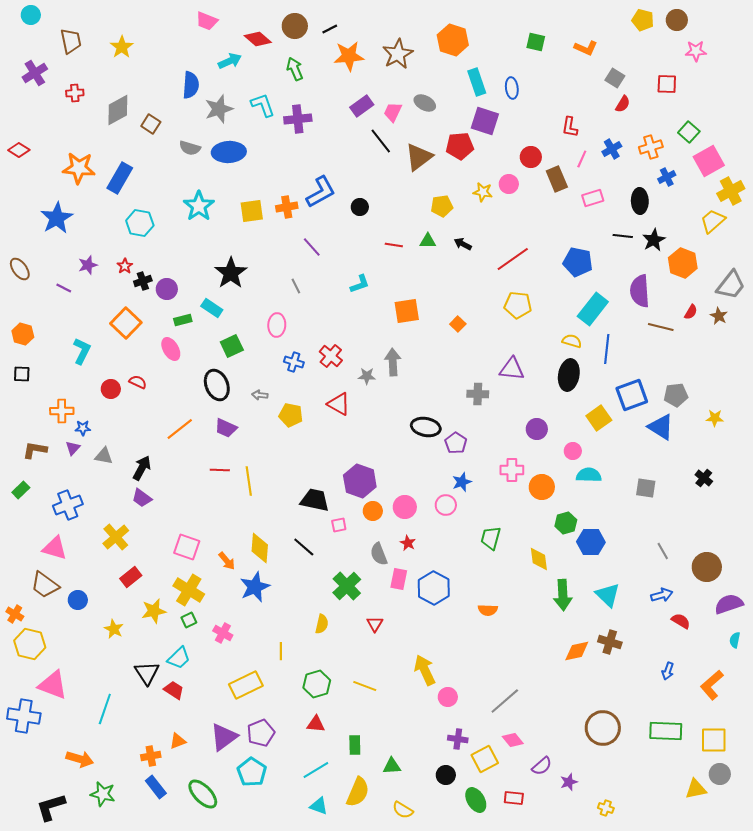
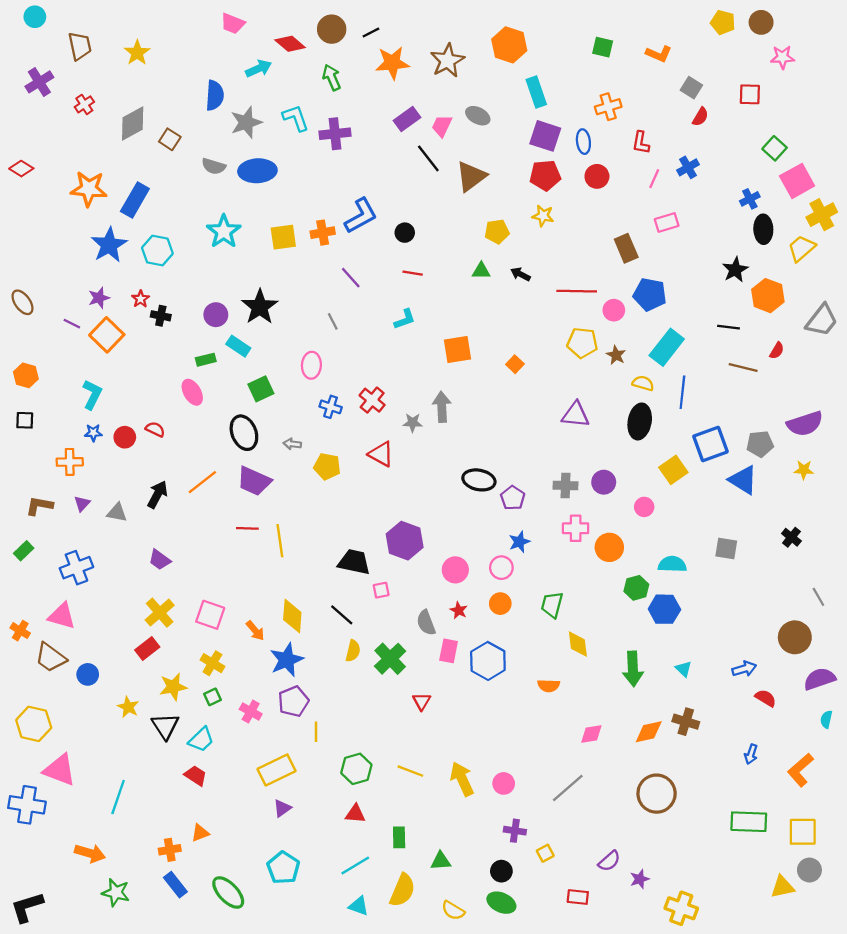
blue ellipse: (512, 88) -> (583, 142), moved
red cross: (75, 93) -> (84, 104), turned -30
red pentagon: (460, 146) -> (545, 175), moved
orange cross: (651, 147) -> (608, 107), moved
brown rectangle: (557, 179) -> (626, 248), moved
pink circle: (509, 184) -> (614, 310), moved
black ellipse: (640, 201) -> (763, 229), moved
blue star: (57, 218) -> (109, 245), moved
black line: (623, 236) -> (728, 327), moved
red line: (394, 245) -> (413, 273), moved
red line: (513, 259) -> (577, 291), turned 36
black cross: (143, 281) -> (161, 316), turned 30
purple circle: (167, 289) -> (216, 315), moved
purple semicircle: (640, 291) -> (805, 424), moved, turned -104
brown star: (719, 316) -> (616, 355), moved
orange square: (126, 323) -> (107, 335), moved
gray cross: (478, 394) -> (565, 486), moved
blue star: (83, 428) -> (93, 433), moved
purple trapezoid: (226, 428) -> (254, 481), size x1.4
black arrow: (142, 468) -> (157, 495), moved
cyan semicircle: (589, 475) -> (672, 564), moved
orange circle: (373, 511) -> (500, 604), moved
yellow cross: (116, 537) -> (160, 613), moved
gray line: (663, 551) -> (818, 597), moved
yellow diamond: (539, 559) -> (578, 644), moved
yellow cross: (189, 590) -> (212, 663), size x0.7
cyan triangle: (608, 595) -> (684, 669), size x0.6
orange cross: (15, 614) -> (20, 631), moved
yellow semicircle: (322, 624) -> (353, 651), moved
yellow arrow: (425, 670) -> (462, 779), moved
black triangle: (147, 673) -> (165, 726), moved
brown circle: (603, 728) -> (657, 794), moved
purple pentagon: (261, 733) -> (293, 701), moved
purple triangle: (224, 737) -> (282, 808), moved, size x0.6
pink diamond: (513, 740) -> (591, 734), moved, turned -60
yellow square: (485, 759) -> (545, 853), size x0.6
green ellipse: (476, 800) -> (501, 903), moved, turned -35
black L-shape: (51, 807) -> (27, 907), moved
yellow cross: (606, 808) -> (681, 908), size x1.8

